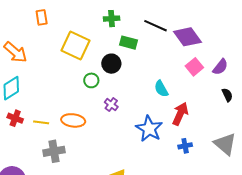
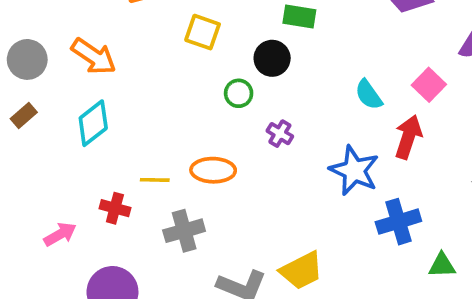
yellow square: (75, 45) -> (203, 32), size x0.7
pink square: (194, 67) -> (429, 85), moved
red cross: (15, 118) -> (115, 208), moved
blue cross: (185, 146) -> (398, 222), moved, size x1.6

